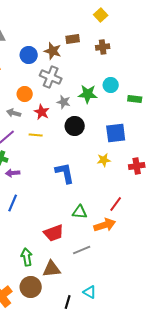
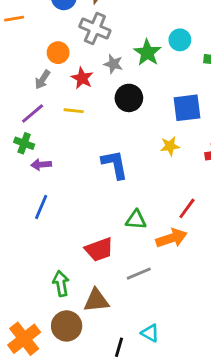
green star: (88, 94) -> (147, 53), turned 30
gray arrow: (14, 113) -> (42, 80), turned -72

